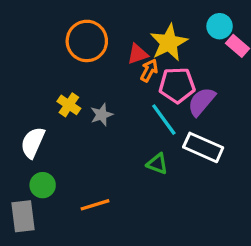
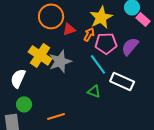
red triangle: (138, 54) -> (69, 29), moved
purple semicircle: (202, 102) -> (130, 46), moved
yellow cross: (69, 105) -> (40, 55), size x1.6
gray star: (102, 115) -> (60, 61), size x1.6

